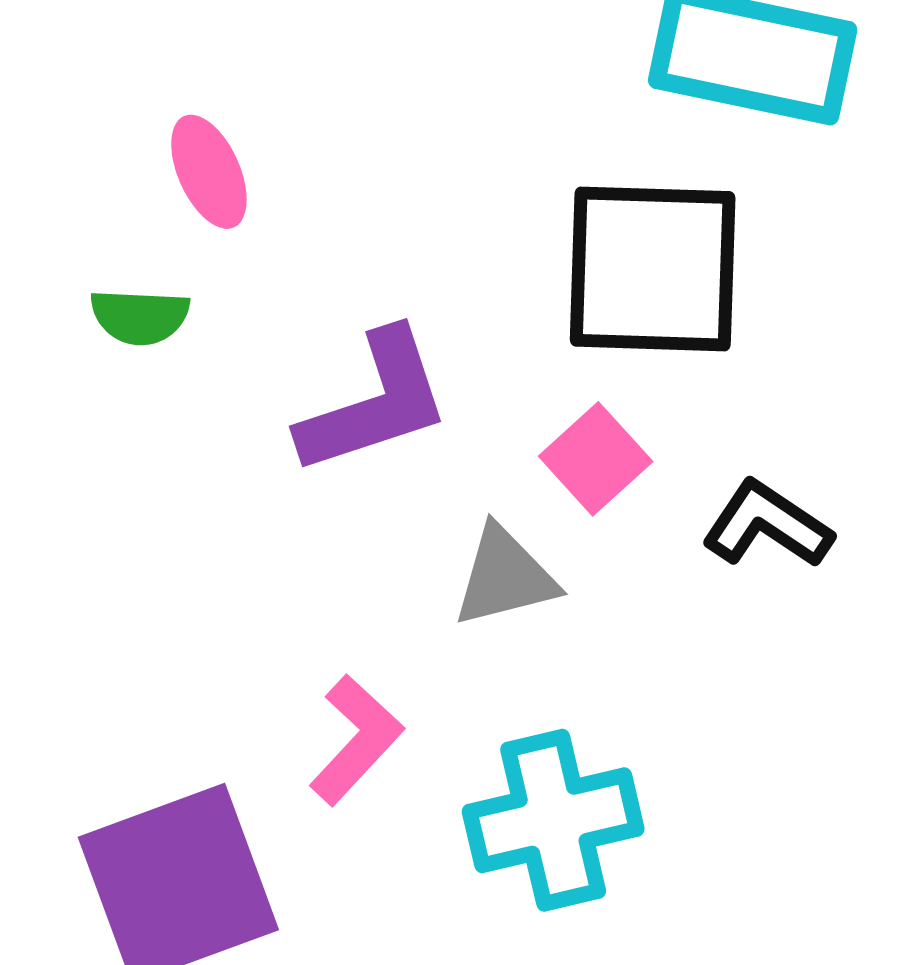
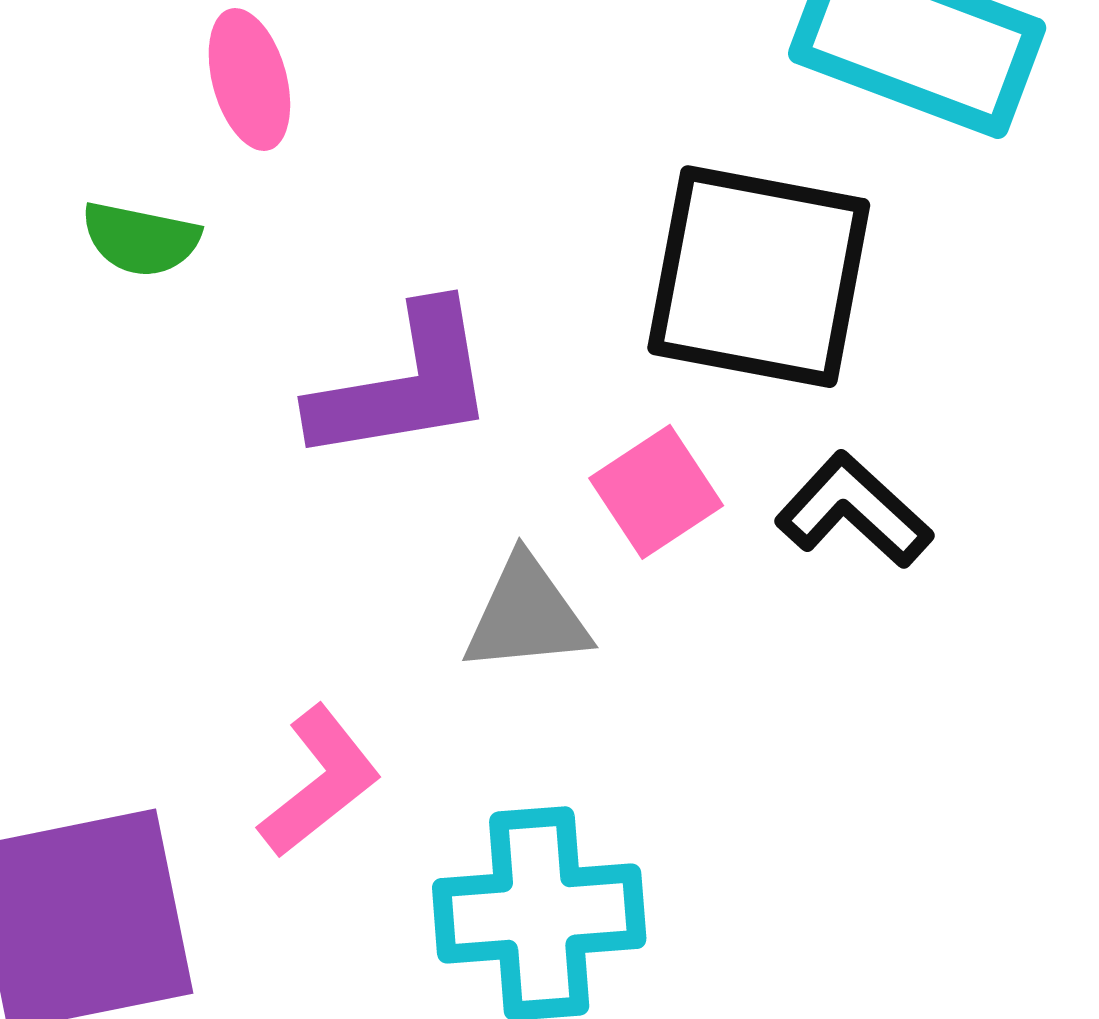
black L-shape: (767, 525) -> (854, 510), moved

